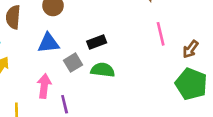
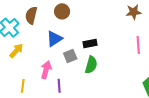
blue triangle: (48, 43) -> (54, 39), turned -36
green semicircle: (103, 70) -> (91, 65), turned 90

